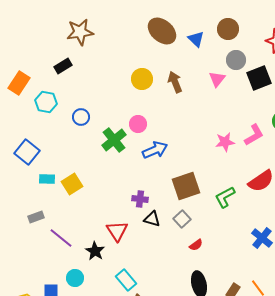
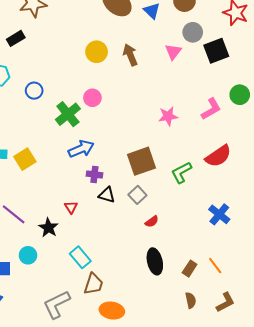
pink star: (225, 142) -> (168, 116), moved
blue arrow: (155, 150) -> (81, 149), moved
red triangle: (117, 231) -> (71, 207), size x0.6

